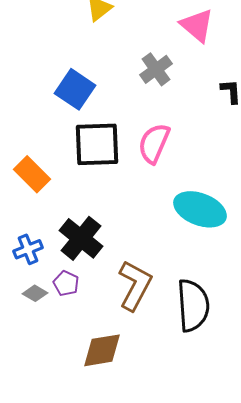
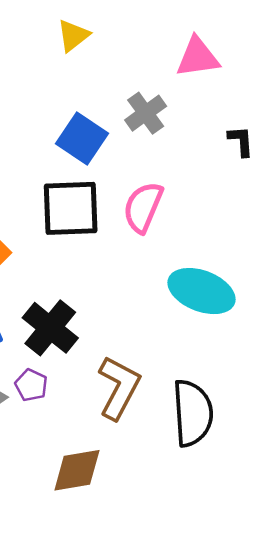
pink triangle: (197, 25) -> (198, 57), turned -48
blue square: (75, 89) -> (82, 139), moved

